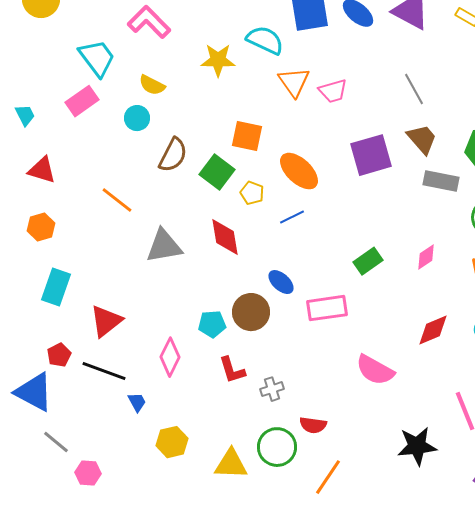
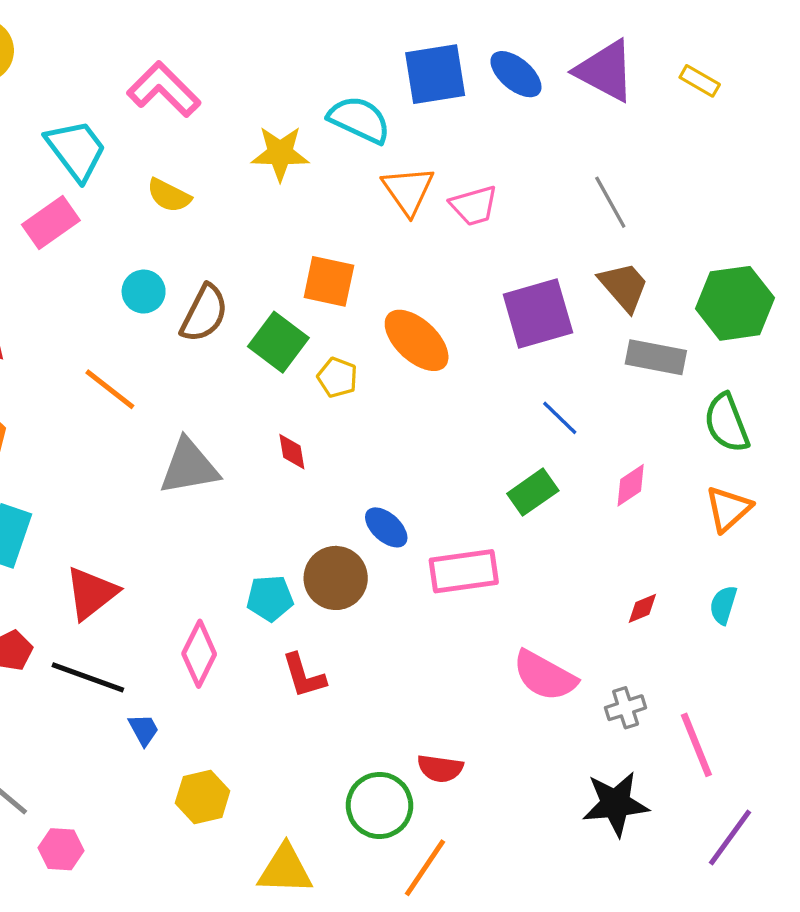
cyan circle: (137, 118) -> (144, 292), moved
blue line: (292, 217) -> (560, 418), moved, turned 70
red diamond: (225, 237) -> (292, 452), size x0.6
red diamond: (433, 330) -> (642, 608), size x0.6
gray cross: (272, 389) -> (626, 708), moved
yellow triangle: (231, 464) -> (285, 870), moved
orange line: (328, 477) -> (425, 868), moved

